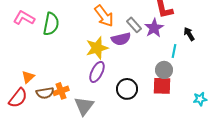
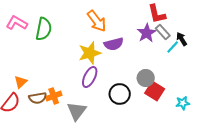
gray rectangle: (134, 25) -> (163, 32), moved
cyan line: (174, 51) -> (173, 47), moved, turned 32
gray circle: (164, 70) -> (146, 78), moved
red square: (162, 86) -> (155, 91), turned 30
cyan star: (200, 99) -> (183, 103), moved

